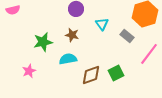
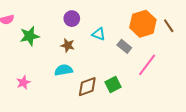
cyan triangle: (102, 24) -> (99, 34), turned -32
green star: (43, 42) -> (30, 36), moved

